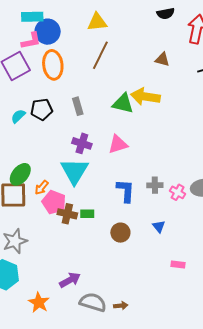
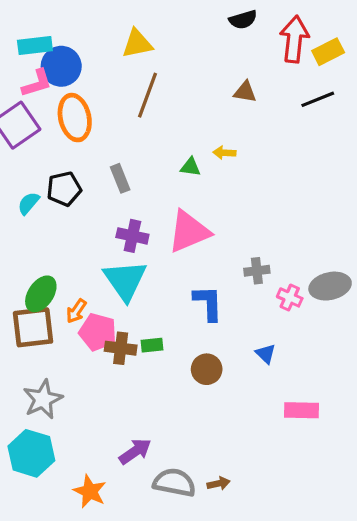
yellow arrow: (145, 97) -> (224, 153), size x0.5
green triangle: (123, 103) -> (190, 167), size x0.6
pink triangle: (118, 144) -> (189, 232), size x1.4
gray cross: (155, 185) -> (257, 271), moved
pink rectangle: (178, 264) -> (301, 410), size x1.5

